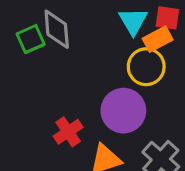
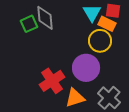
orange rectangle: (158, 39) -> (107, 24), turned 54
red cross: (68, 132) -> (52, 81), size x1.4

